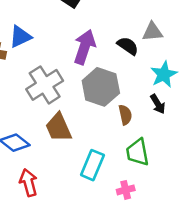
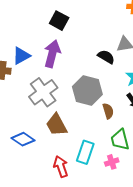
purple arrow: (85, 47) -> (52, 54), moved
red arrow: (28, 183) -> (61, 167), moved
pink cross: (126, 190) -> (112, 162), moved

